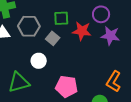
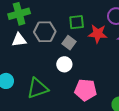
white circle: (39, 61) -> (64, 64), moved

